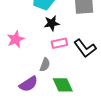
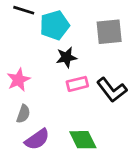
gray semicircle: (45, 65) -> (23, 114), moved

